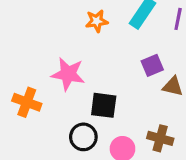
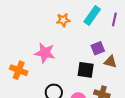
black square: (104, 105) -> (86, 70), moved

